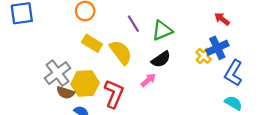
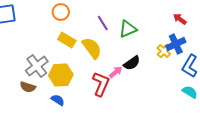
black semicircle: (161, 59) -> (132, 63), moved
brown semicircle: (66, 93) -> (28, 87), moved
red L-shape: (114, 94) -> (101, 84), moved

